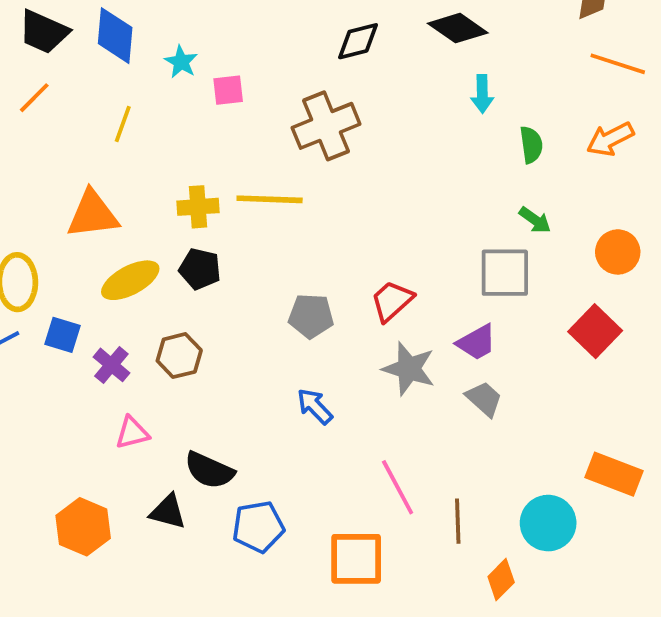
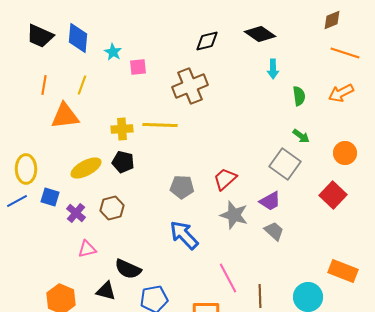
orange line: (34, 98) -> (44, 85), moved, turned -36
orange triangle: (93, 214) -> (65, 116), moved
gray square: (505, 273) -> (285, 164), turned 36
blue arrow: (315, 406) -> (184, 235), size x1.5

